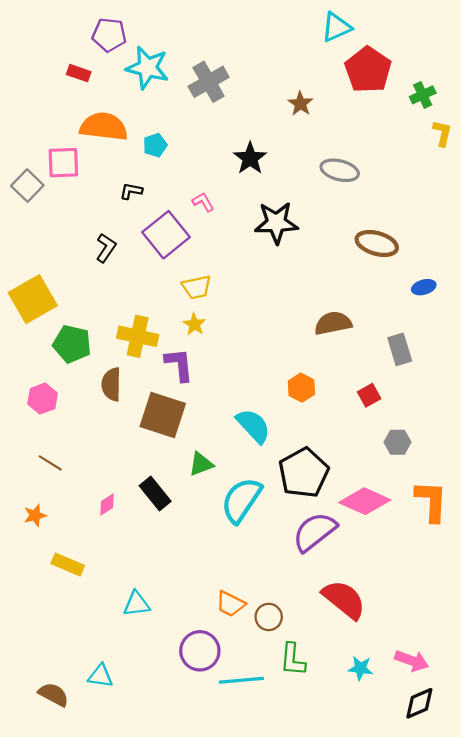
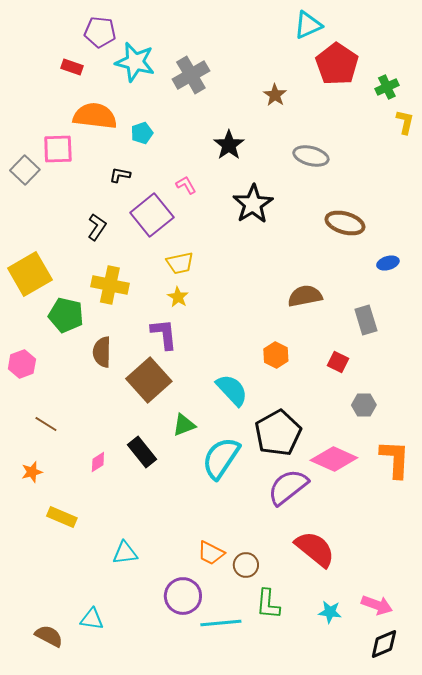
black star: (276, 223) -> (253, 204), turned -30
yellow cross: (138, 336) -> (110, 285), moved
red square: (369, 395) -> (338, 362), turned -35
pink hexagon: (43, 399) -> (22, 364), moved
brown square: (163, 415) -> (149, 380), turned 30

